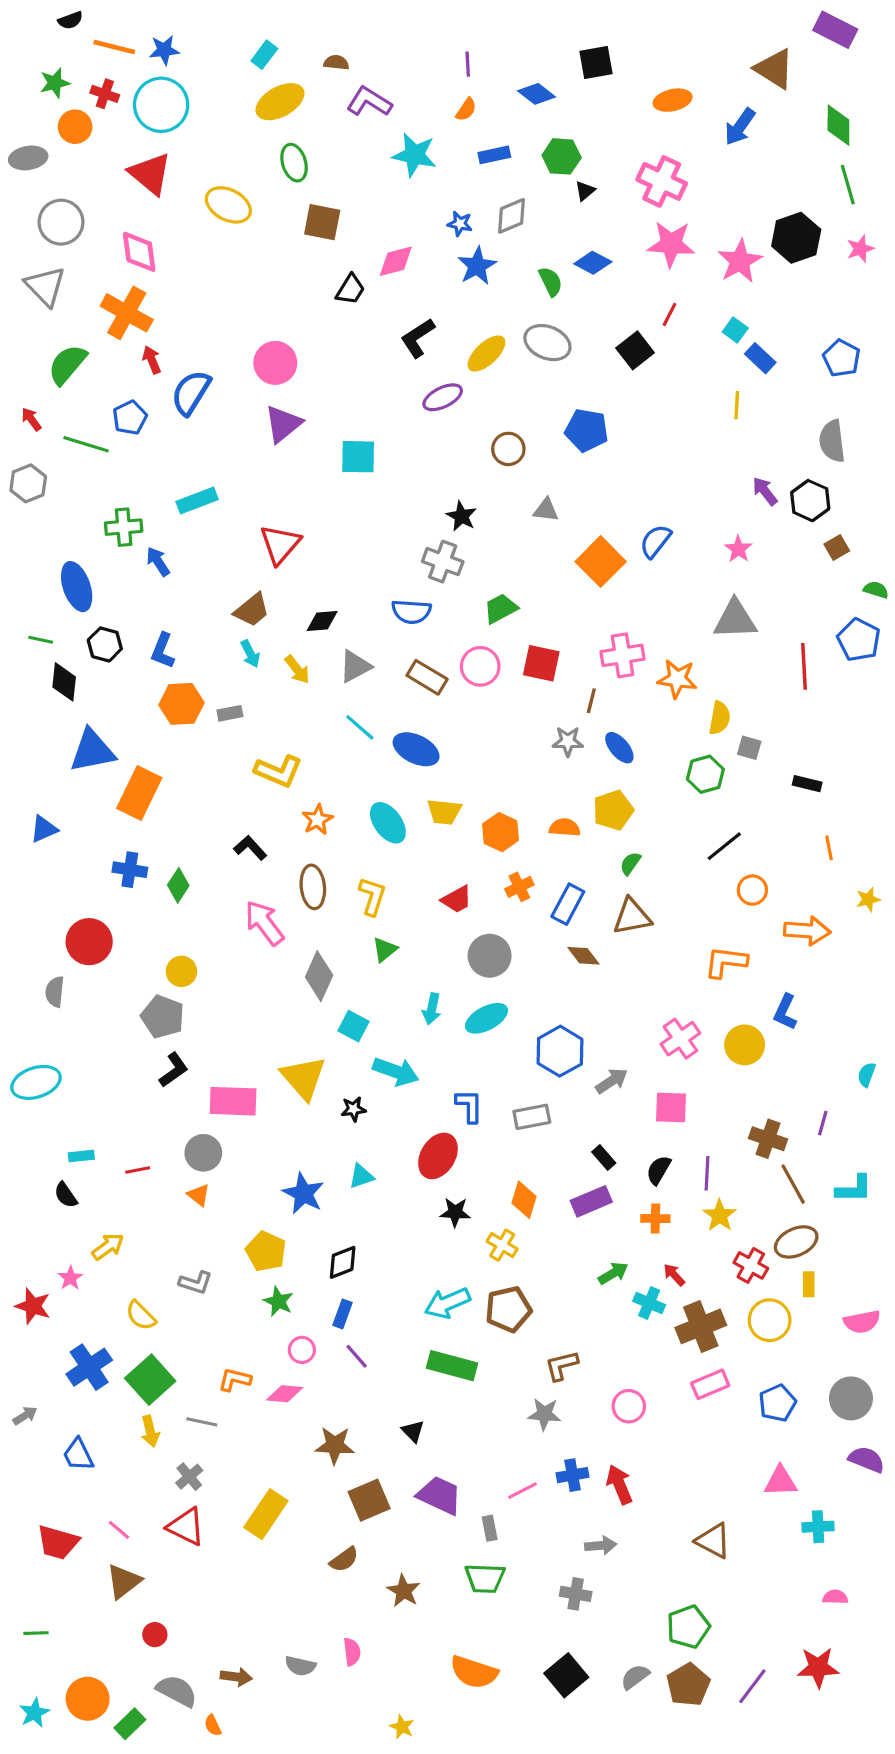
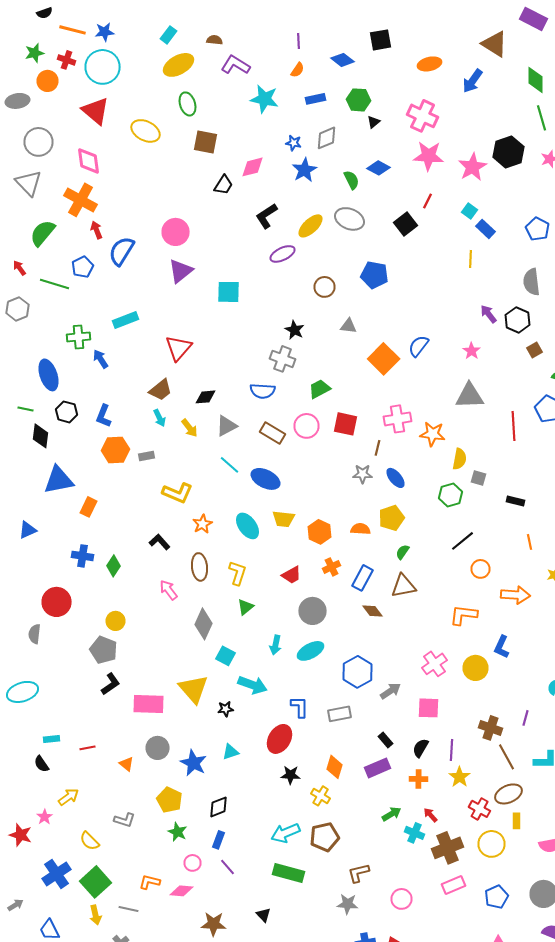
orange rectangle: (139, 793) -> (88, 507), size x0.6
pink arrow: (264, 923) -> (168, 590), size x0.7
gray circle: (203, 1153) -> (158, 748), moved

